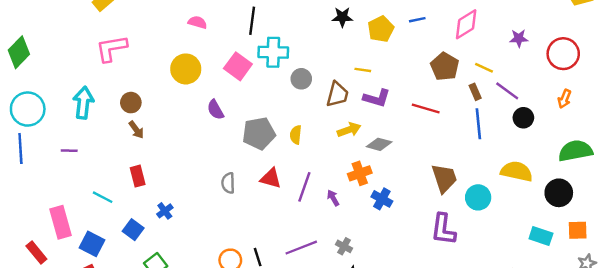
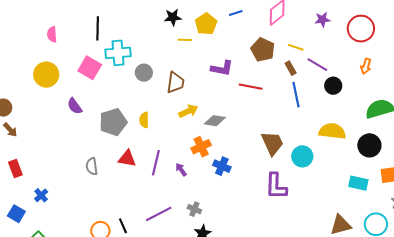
pink semicircle: (198, 22) -> (52, 34), turned -105
yellow line: (363, 70) -> (185, 40), moved
purple L-shape: (377, 98) -> (222, 68), moved

